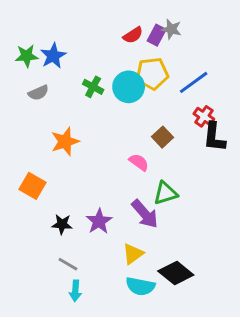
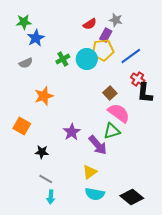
purple rectangle: (157, 35) -> (106, 35), moved
green star: (27, 56) -> (24, 22), moved
green cross: (93, 87) -> (63, 59), turned 32
pink semicircle: (139, 162) -> (119, 113), moved, size x1.6
purple star: (99, 221) -> (72, 132), moved
black diamond: (176, 273) -> (132, 197), moved

